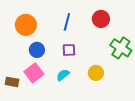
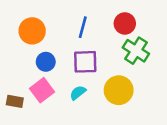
green cross: (121, 48) -> (136, 51), moved
purple square: (69, 50) -> (85, 62), size x1.5
yellow circle: (96, 73) -> (119, 90), size x1.5

